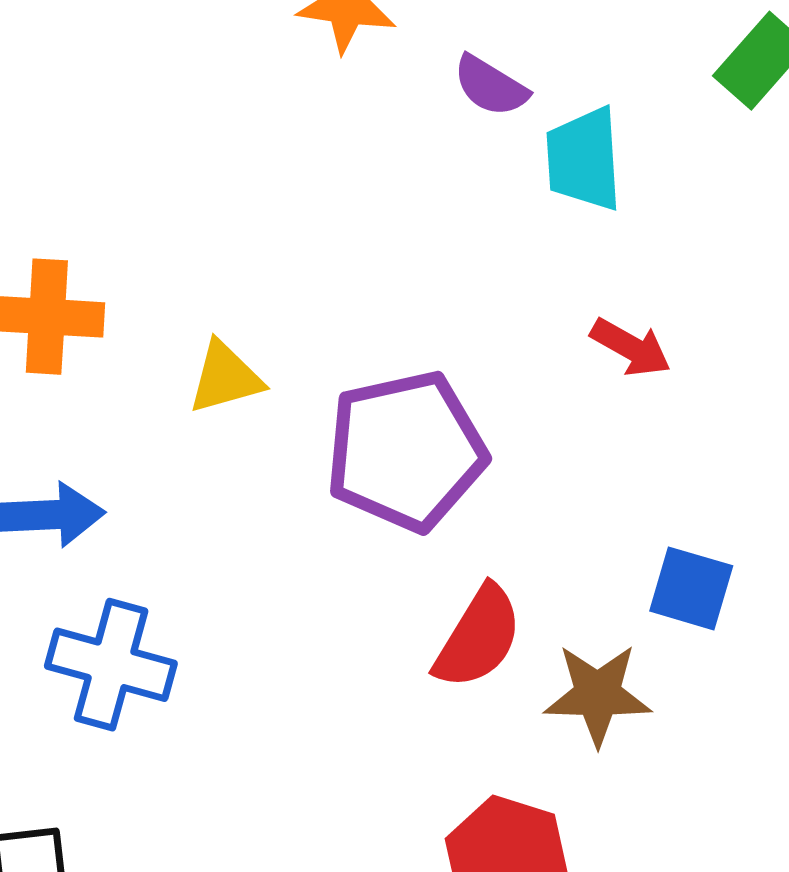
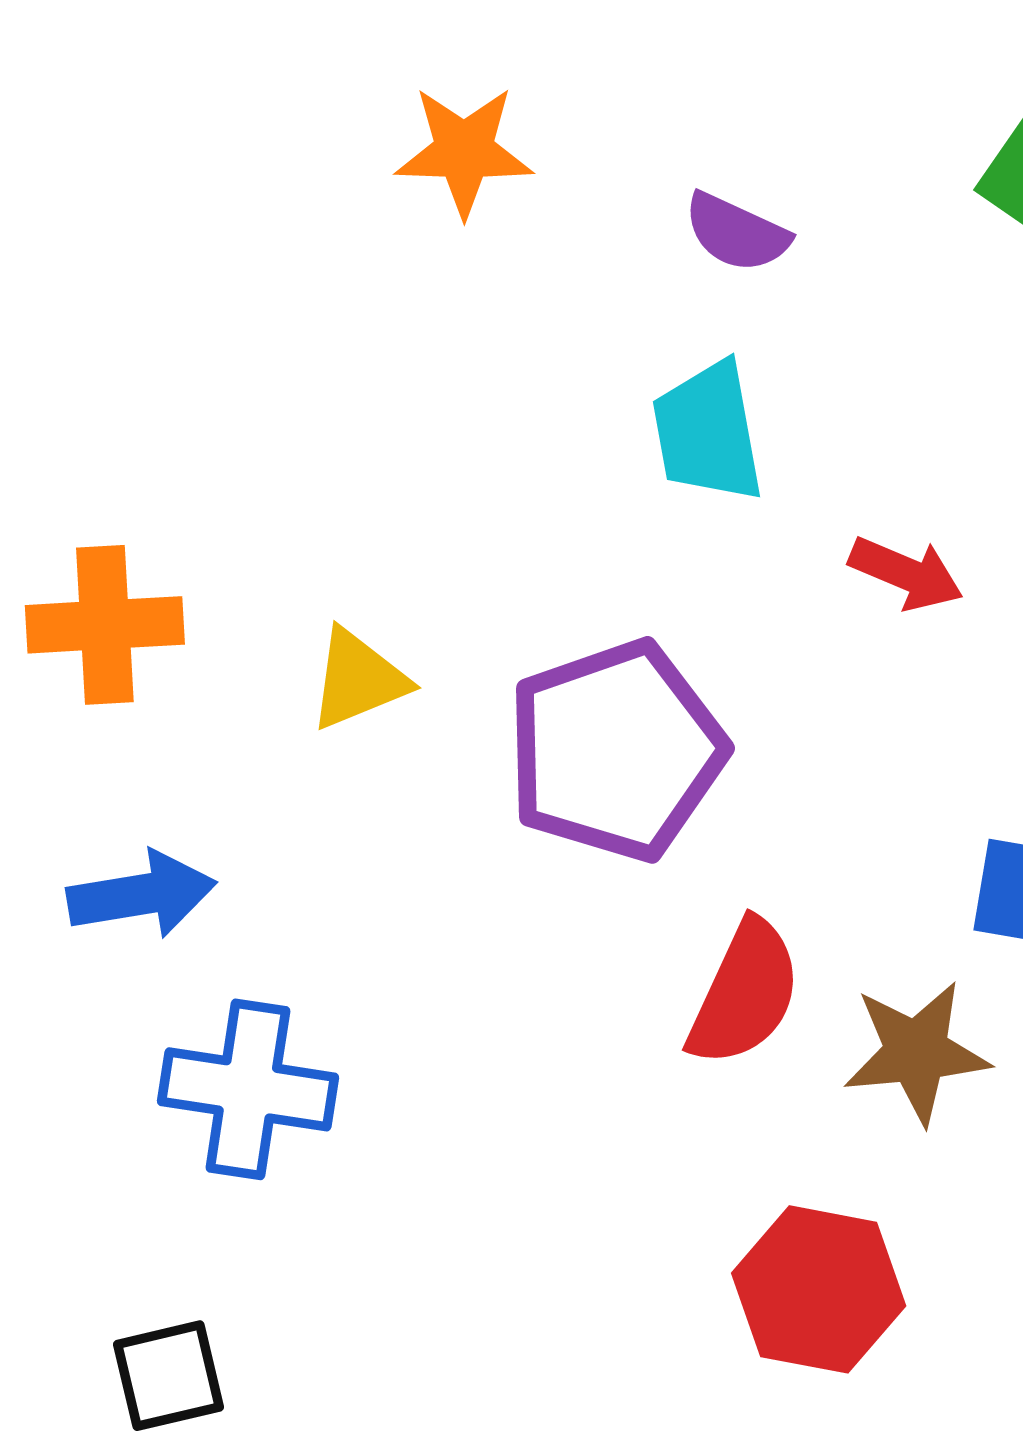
purple semicircle: (491, 86) -> (736, 233), moved
cyan trapezoid: (584, 159) -> (708, 432), moved

